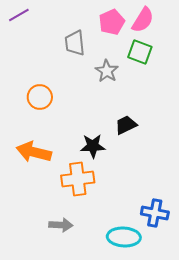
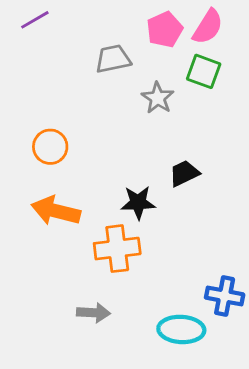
gray trapezoid: (75, 43) -> (113, 59), turned 84
orange circle: (40, 97) -> (50, 147), moved

